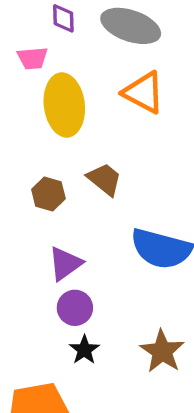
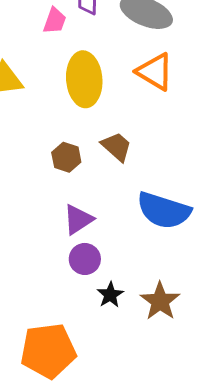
pink trapezoid: (33, 58) -> (55, 21), moved, turned -68
black star: (84, 350) -> (110, 295), moved

